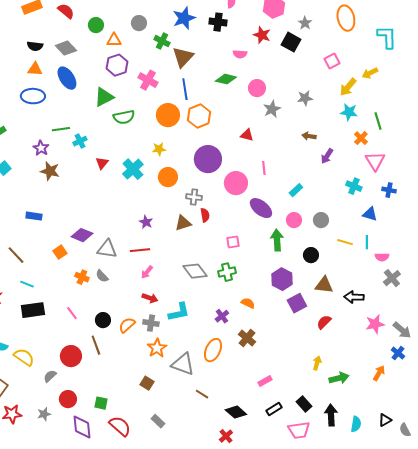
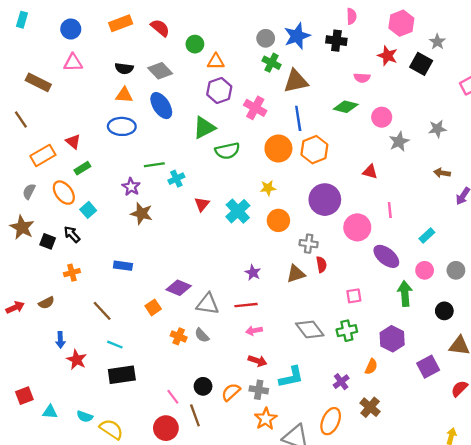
gray circle: (139, 23) -> (266, 38), moved
brown triangle: (183, 57) -> (296, 81), turned 35
pink arrow: (147, 272) -> (254, 331), turned 40
purple hexagon: (282, 279) -> (392, 339), moved
orange semicircle: (248, 303) -> (371, 367), turned 88
pink line: (72, 313) -> (173, 397), moved

